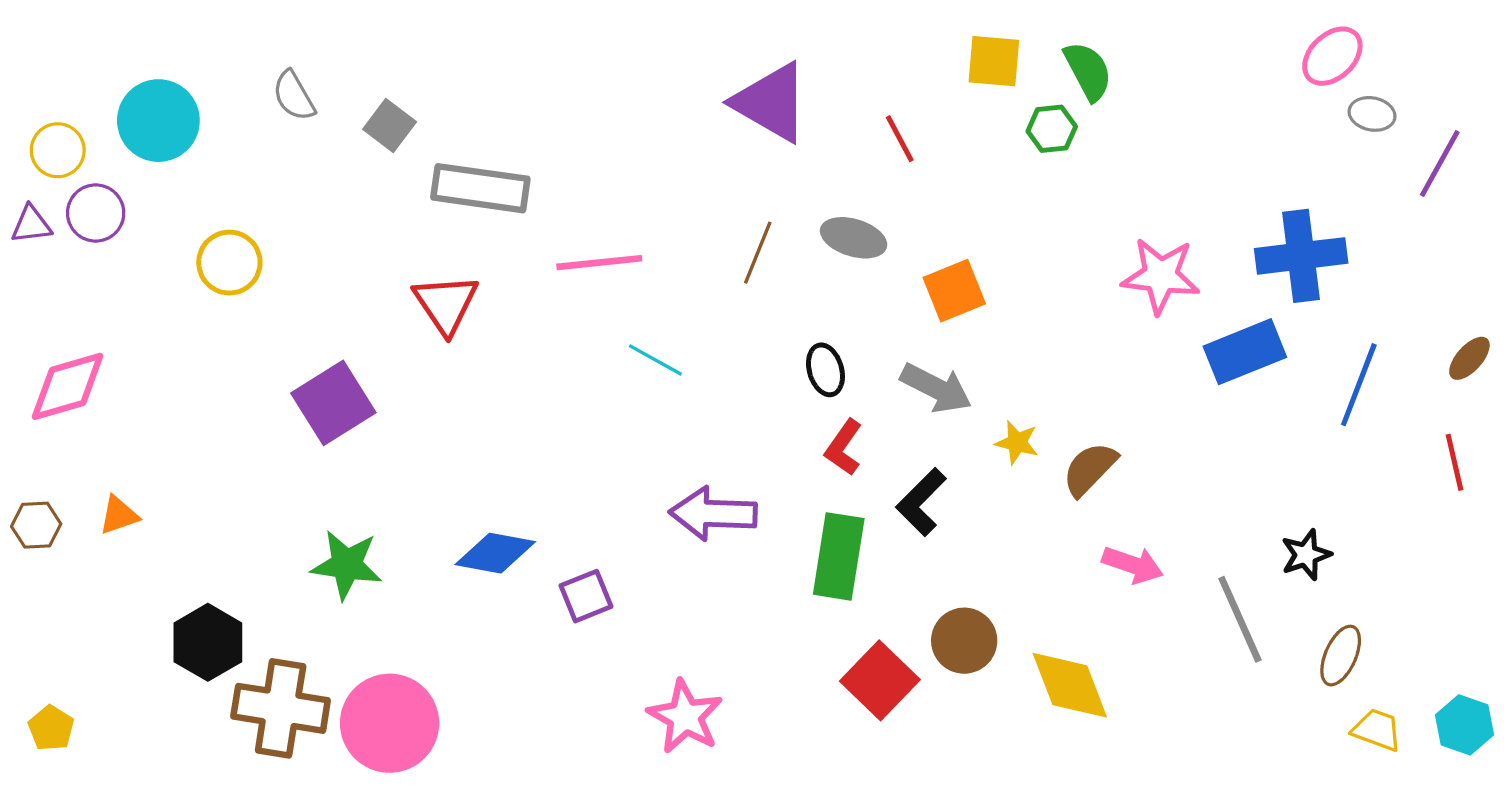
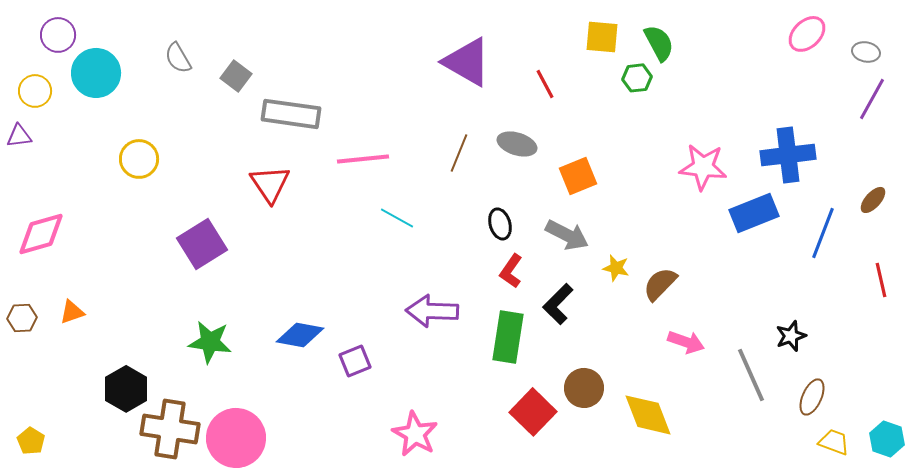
gray ellipse: (1372, 114) -> (866, 52), moved
purple circle: (96, 213) -> (58, 35), moved
brown ellipse: (1469, 358) -> (873, 200), moved

